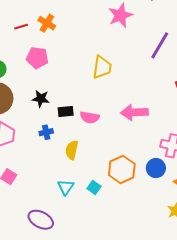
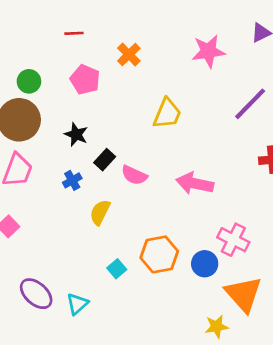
orange cross: (47, 23) -> (129, 55), moved
black rectangle: (66, 111) -> (105, 160), turned -56
blue cross: (46, 132) -> (72, 180), turned -32
cyan triangle: (66, 187) -> (77, 304), moved

